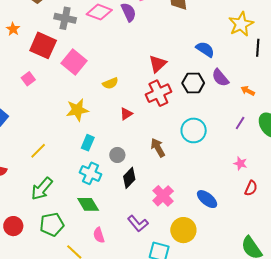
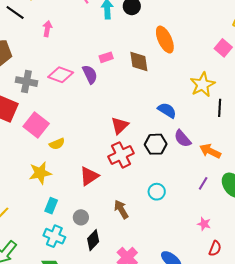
yellow semicircle: (110, 83) -> (57, 144), moved
orange arrow: (248, 91) -> (210, 151), size x1.5
red triangle: (126, 114) -> (89, 176), size x1.5
cyan circle: (194, 130) -> (157, 192), size x0.7

